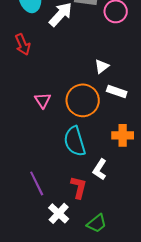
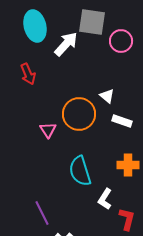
white triangle: (102, 66) -> (107, 96), turned -42
orange circle: (83, 100) -> (79, 114), moved
red L-shape: (79, 187) -> (127, 219), moved

